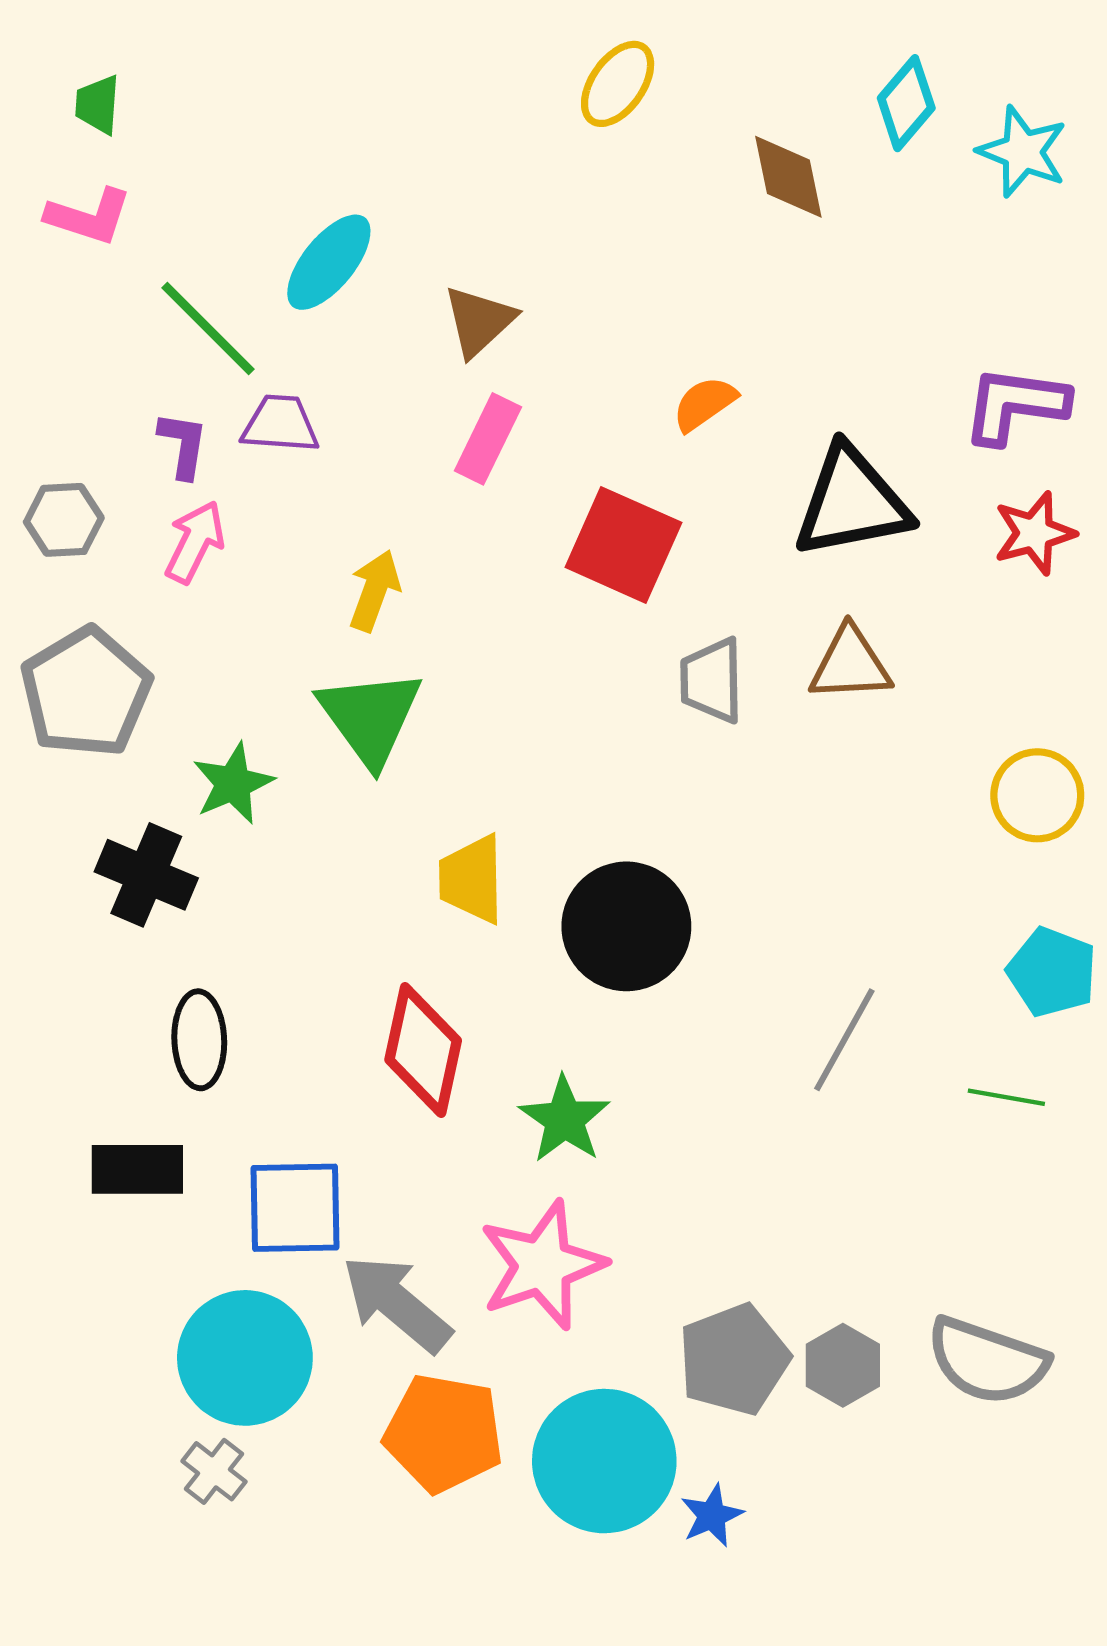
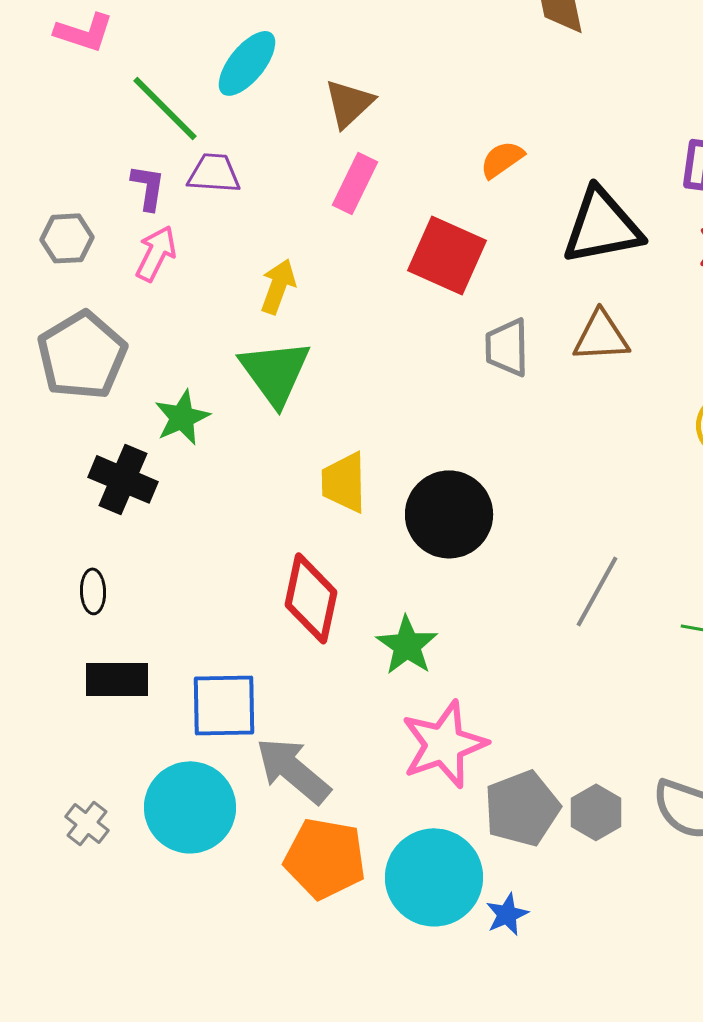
black ellipse: (199, 1040) -> (93, 591), moved, size x0.7
pink star: (542, 1265) -> (444, 744), moved
gray cross: (214, 1471) -> (87, 823), moved

